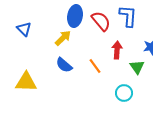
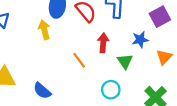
yellow arrow: (63, 38) -> (44, 30), turned -60
blue semicircle: (64, 65) -> (42, 91), moved

